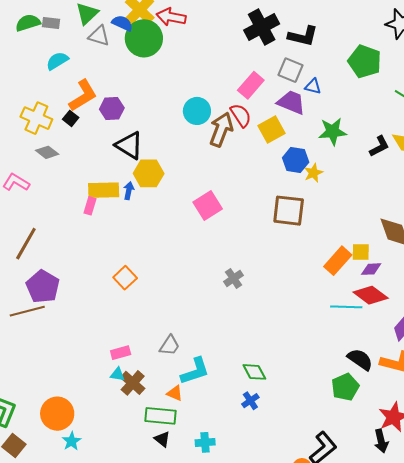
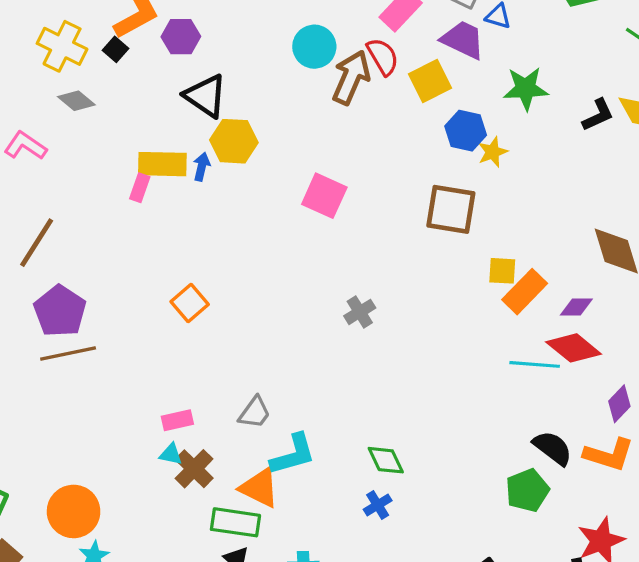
pink square: (208, 206) -> (324, 196), turned -36
yellow square: (361, 252) -> (502, 271), moved
brown line: (27, 311) -> (68, 354), moved
orange triangle: (175, 393) -> (260, 488), size x1.6

